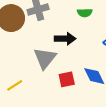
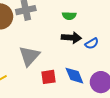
black arrow: (65, 39) -> (71, 38), moved

